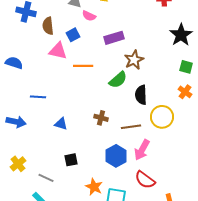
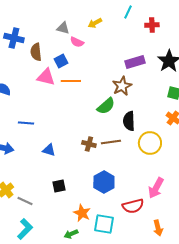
purple rectangle: (114, 38) -> (135, 62), moved
orange line: (83, 66) -> (71, 81), moved
brown line: (131, 127) -> (111, 142), moved
pink arrow: (142, 150) -> (156, 188), moved
gray line: (46, 178) -> (25, 201), moved
red semicircle: (145, 180) -> (133, 206), turned -50

